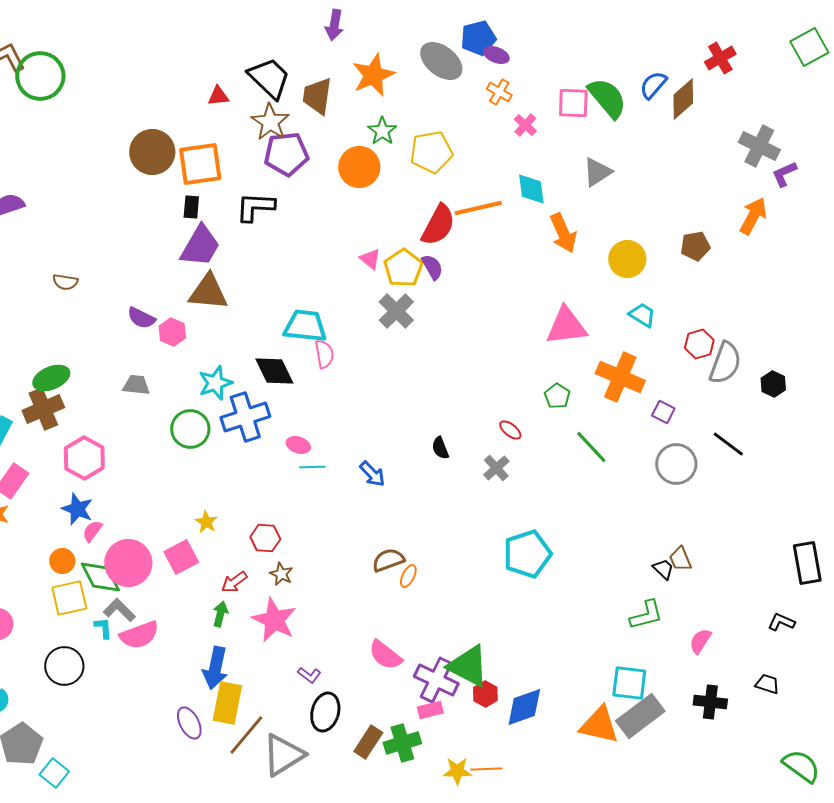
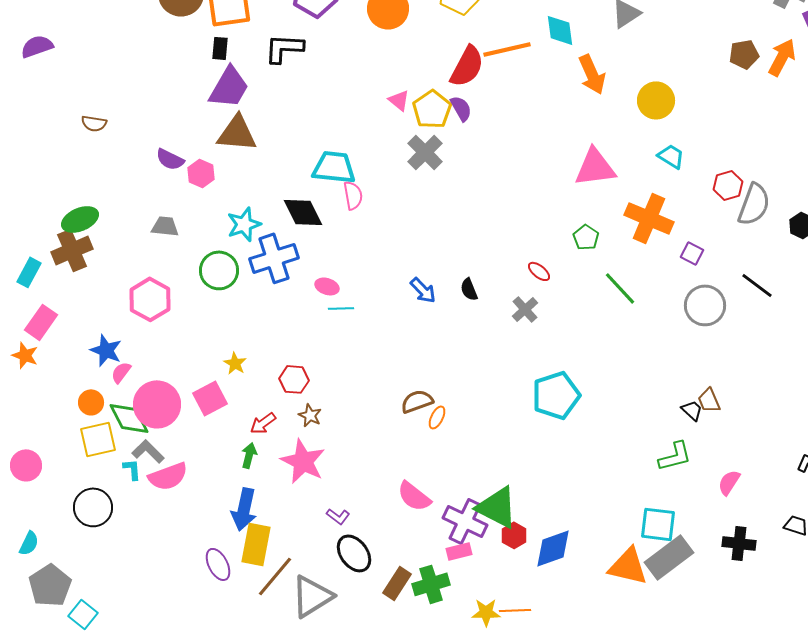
brown pentagon: (695, 246) -> (744, 54), moved
pink hexagon: (84, 458) -> (150, 299), moved
blue arrow: (372, 474) -> (423, 290), moved
black ellipse: (325, 712) -> (354, 553), turned -51

